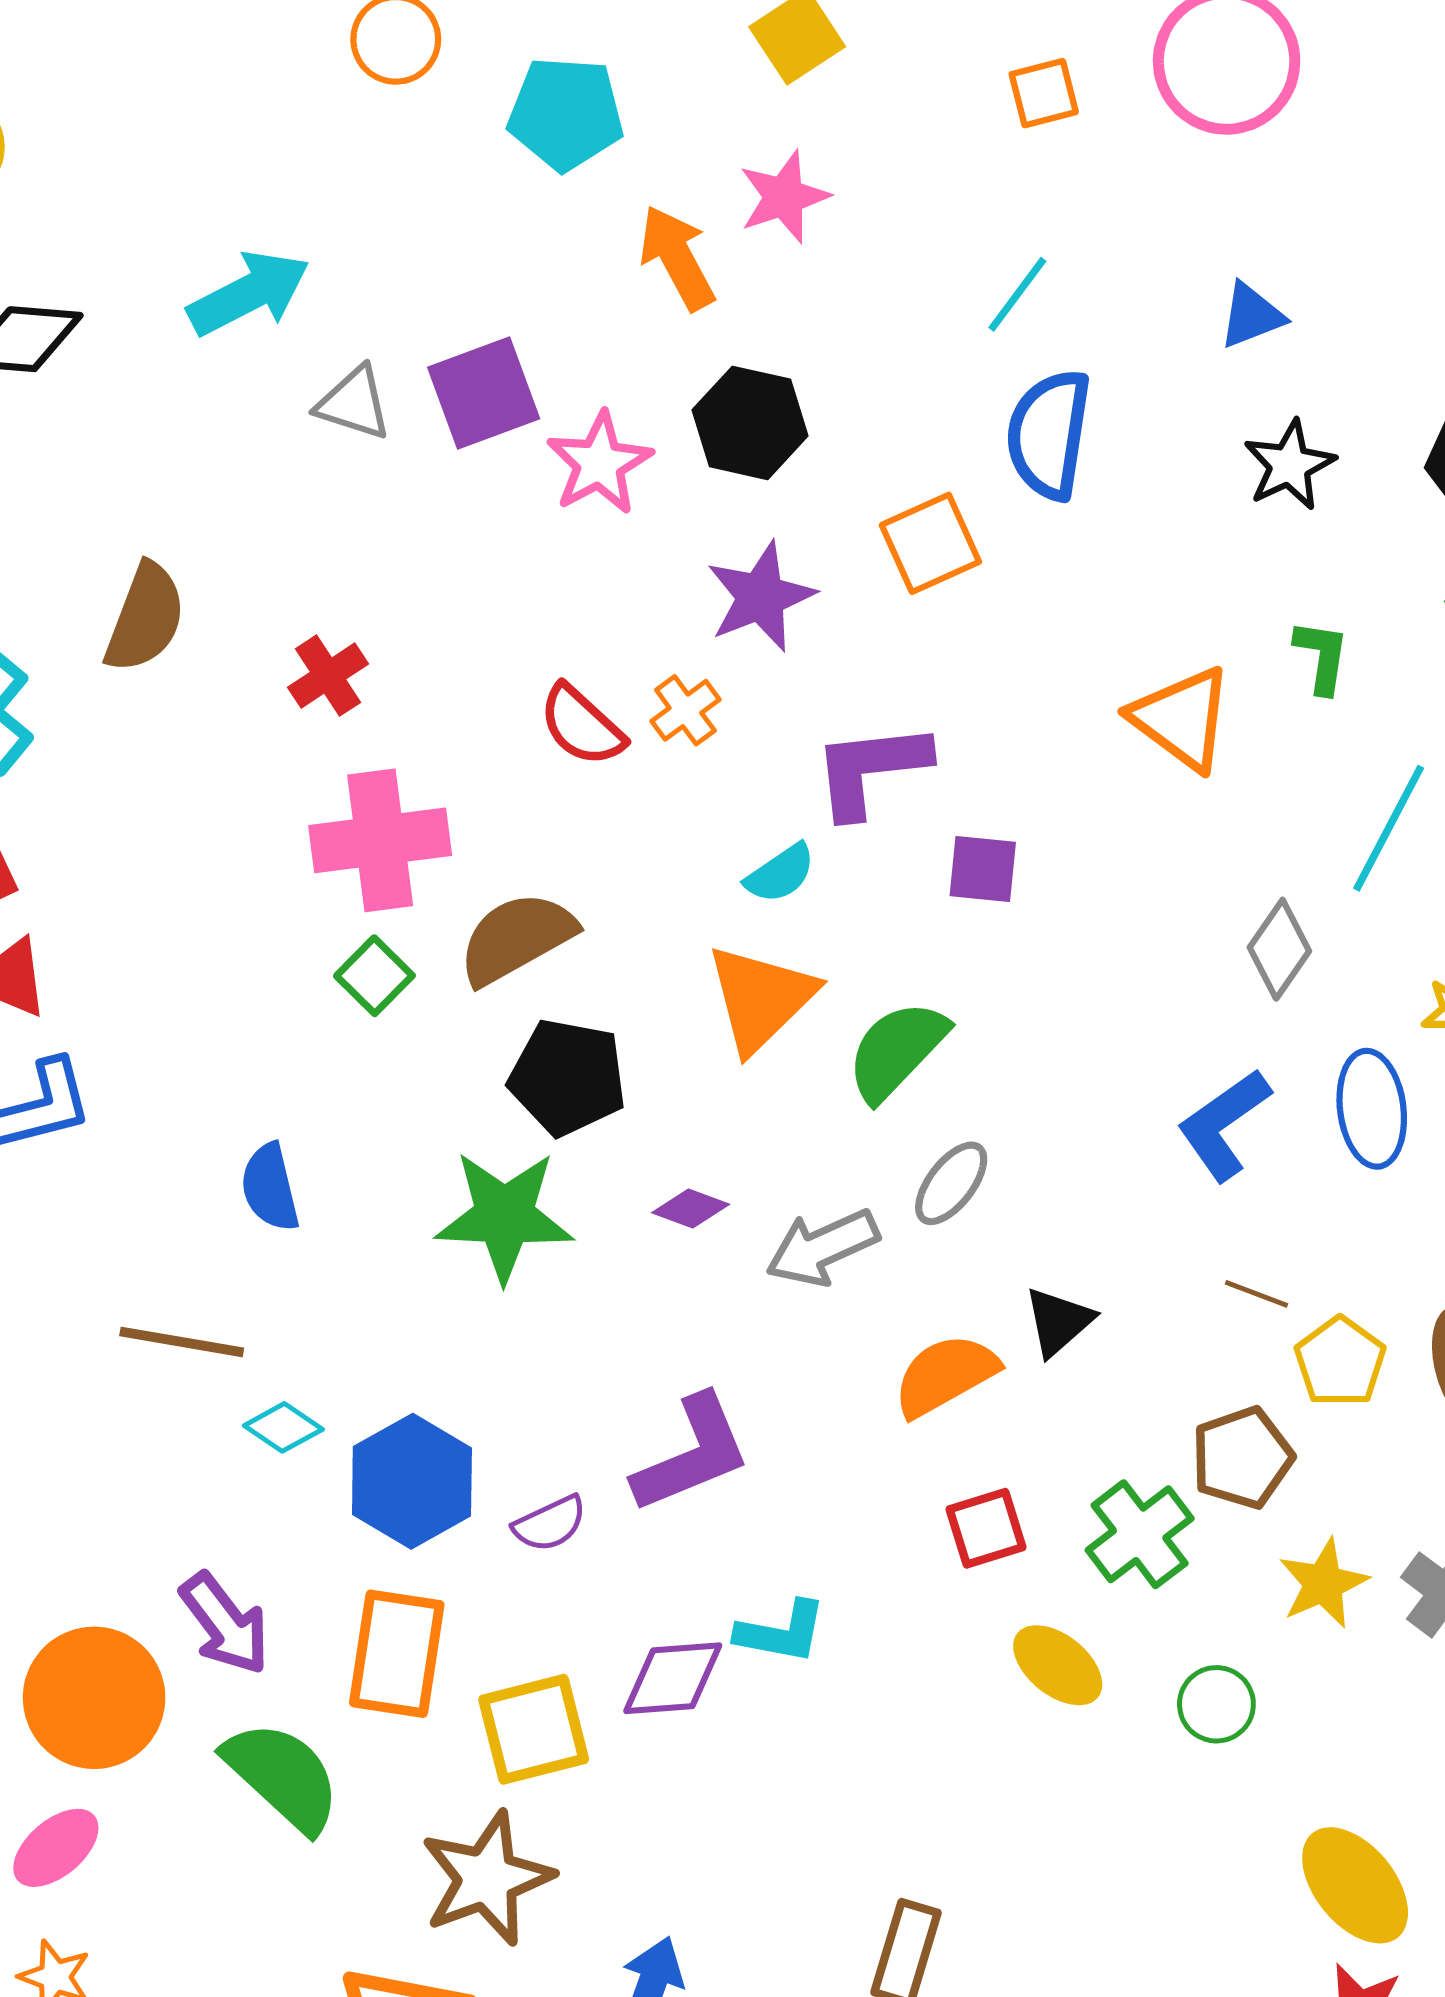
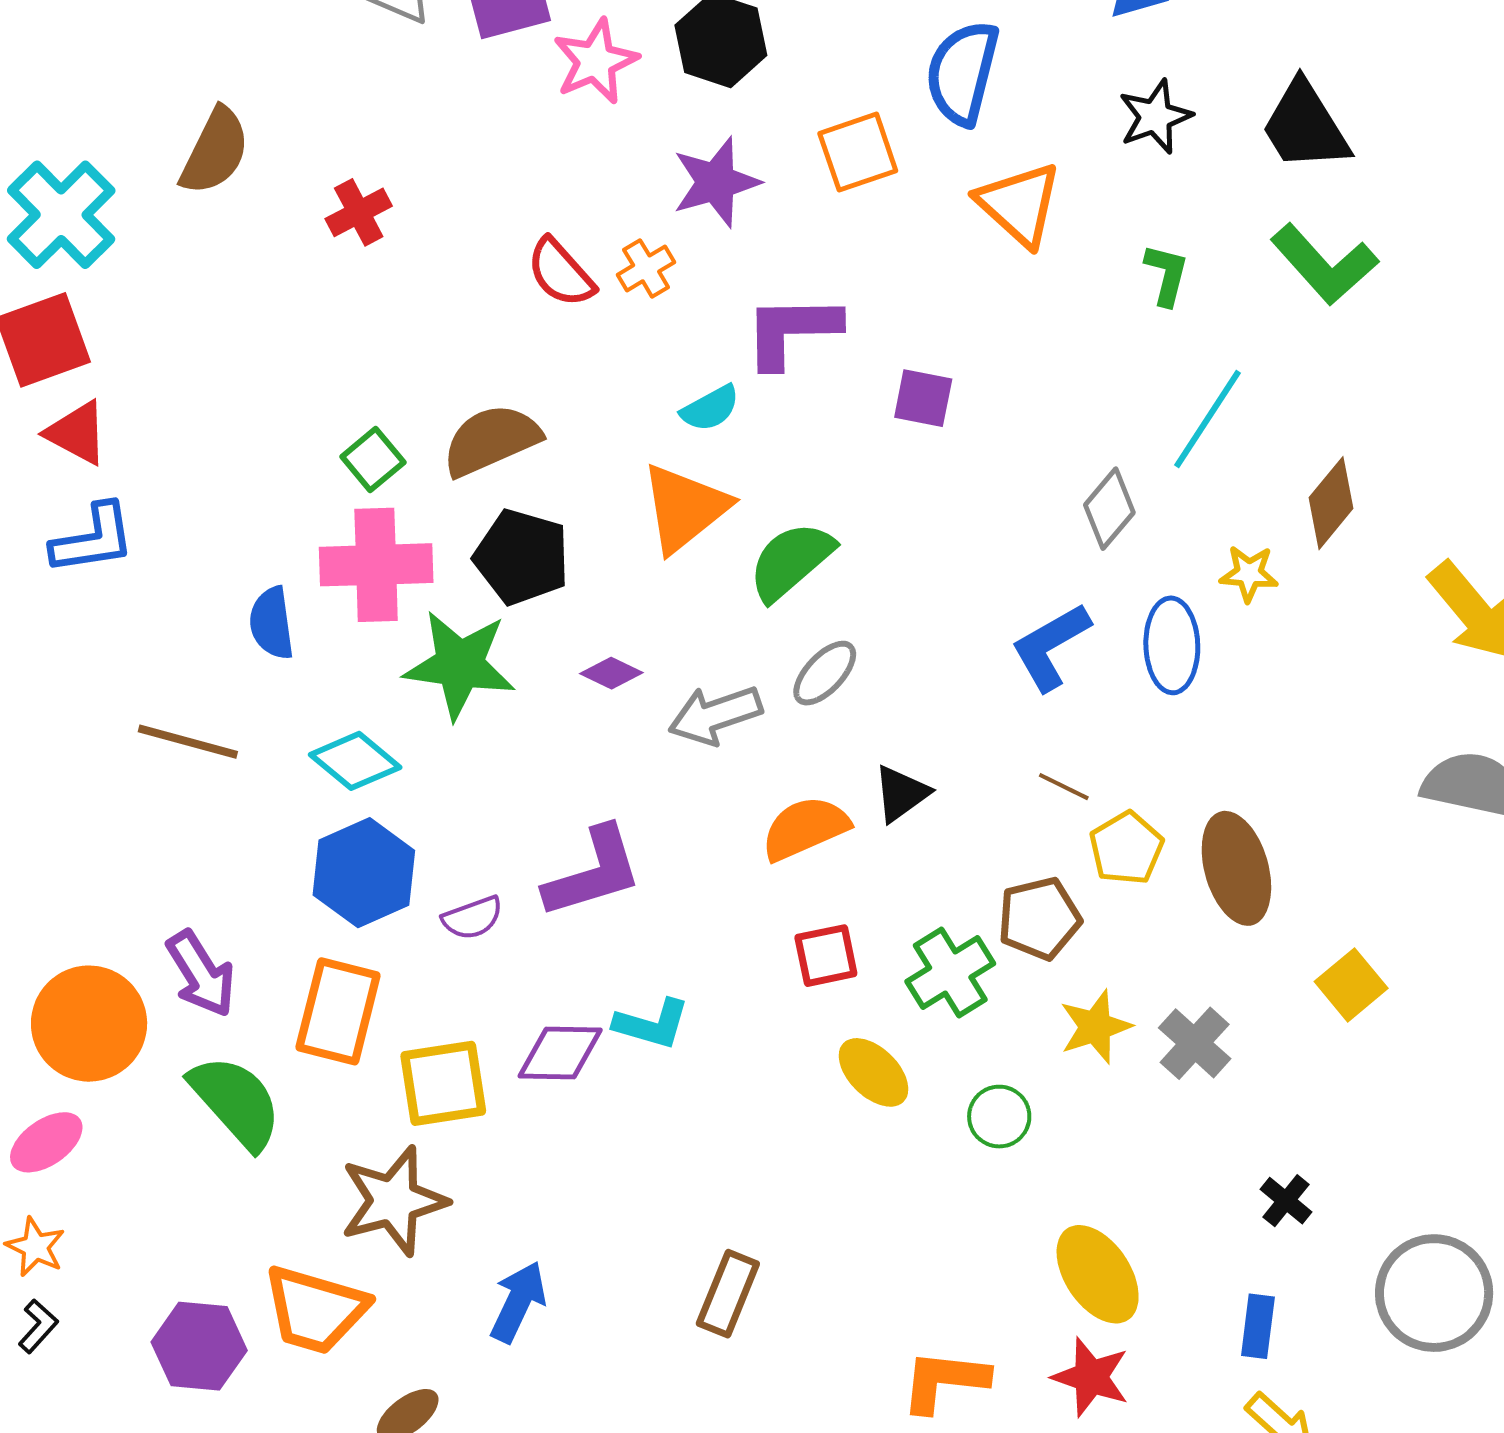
orange triangle: (1182, 719) -> (1019, 204), moved
pink cross: (380, 840) -> (376, 565), moved
purple square: (983, 869) -> (923, 398), moved
cyan diamond: (283, 1427) -> (355, 761), moved, size x1.4

